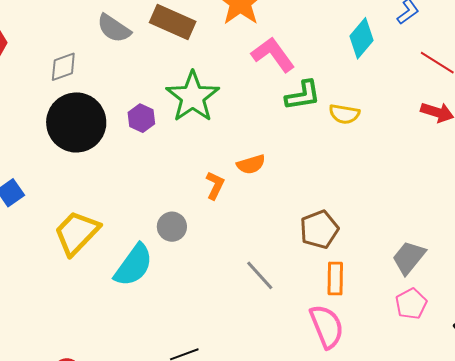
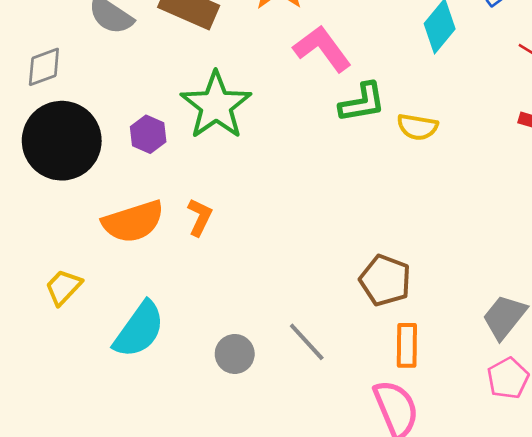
orange semicircle: (251, 164) -> (133, 222), moved, size x1.6
orange L-shape: (215, 185) -> (200, 217), moved
gray circle: (172, 227) -> (235, 354), moved
brown pentagon: (319, 229) -> (385, 280), turned -30
yellow trapezoid: (77, 233) -> (63, 287), size x0.6

